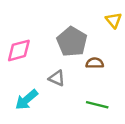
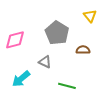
brown semicircle: (95, 63) -> (83, 50), moved
green line: (97, 105) -> (67, 86), moved

